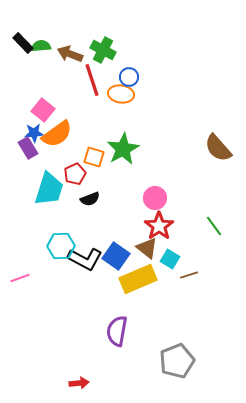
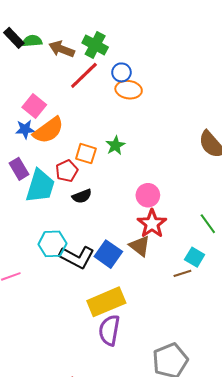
red line: (92, 80) -> (84, 75), turned 64
orange ellipse: (121, 94) -> (129, 90), moved
purple rectangle: (28, 148) -> (19, 169), moved
green star: (123, 149) -> (115, 145), size x0.6
cyan square: (170, 259) -> (195, 257), moved
yellow rectangle: (138, 279) -> (106, 302), moved

